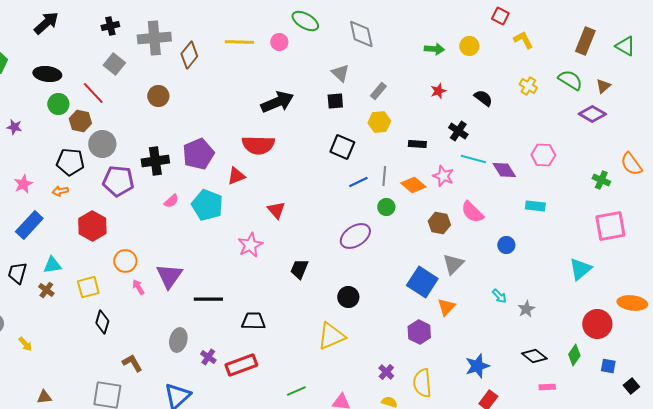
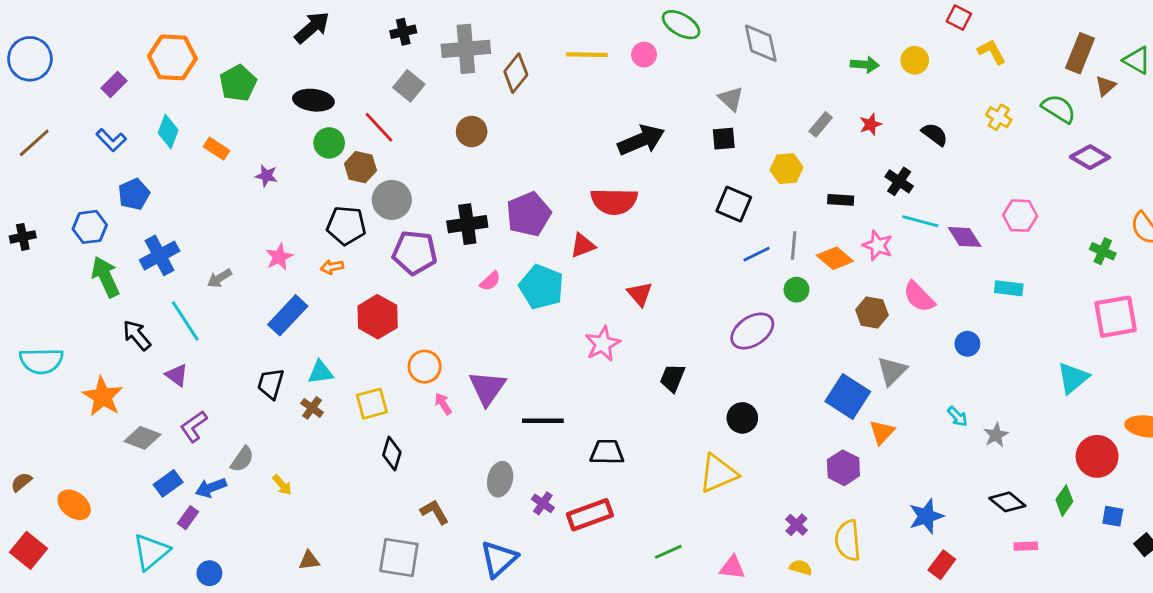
brown triangle: (603, 86) -> (1106, 86), moved
gray rectangle: (378, 91) -> (821, 124), moved

